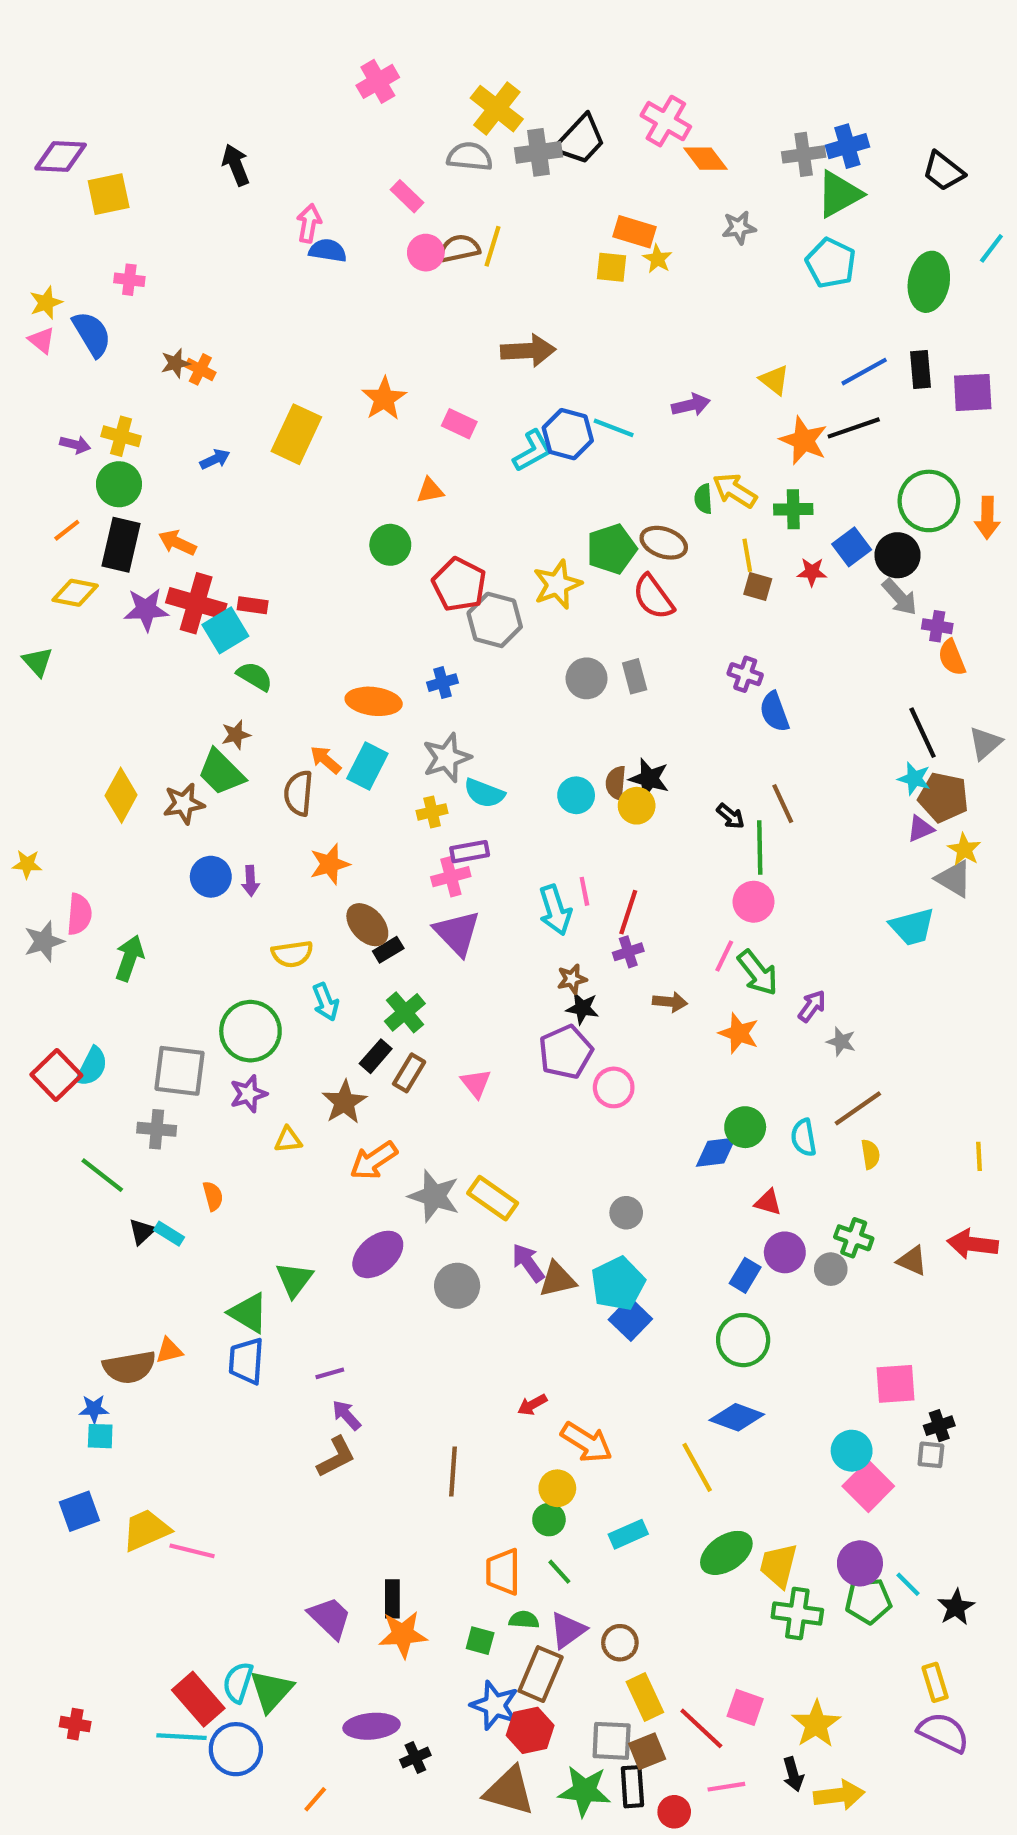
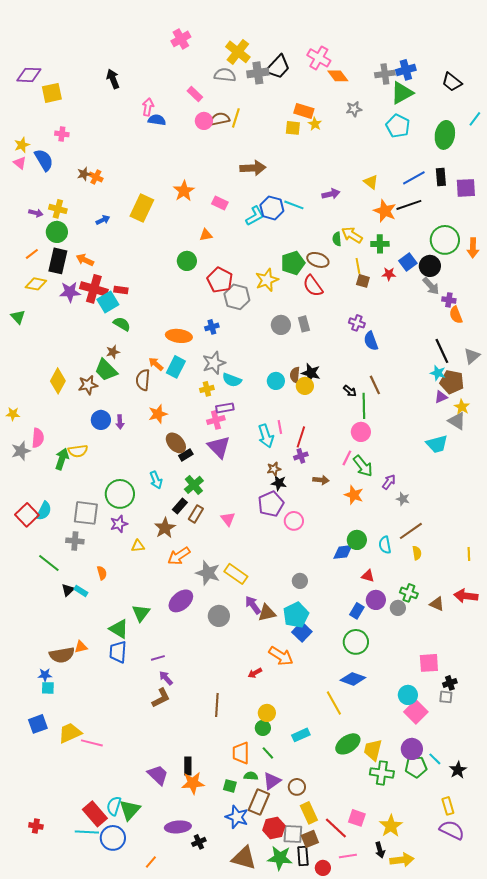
yellow semicircle: (292, 954) -> (78, 451), moved
orange arrow: (587, 1442) -> (281, 656), moved
red hexagon: (530, 1730) -> (274, 828), moved

